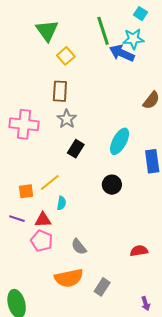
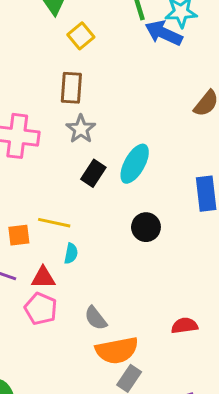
cyan ellipse: (120, 141) -> (135, 164), moved
yellow line: (50, 183) -> (54, 223), turned 50
orange semicircle: (69, 278) -> (117, 350), moved

